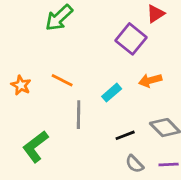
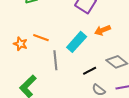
orange star: (21, 85) -> (20, 44), moved
cyan rectangle: (112, 93) -> (77, 42), size x1.5

